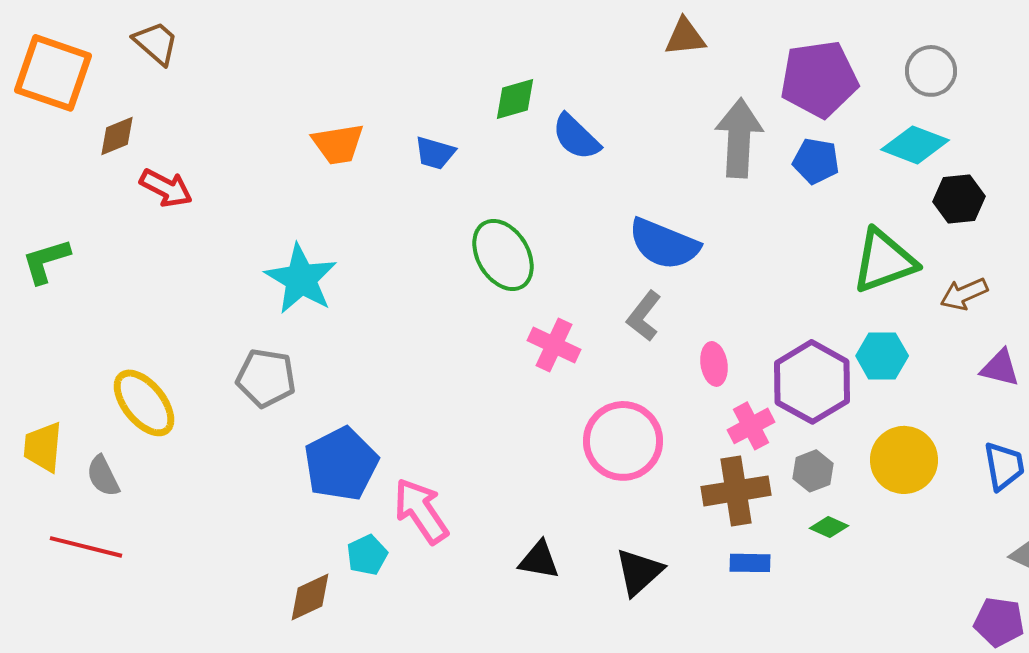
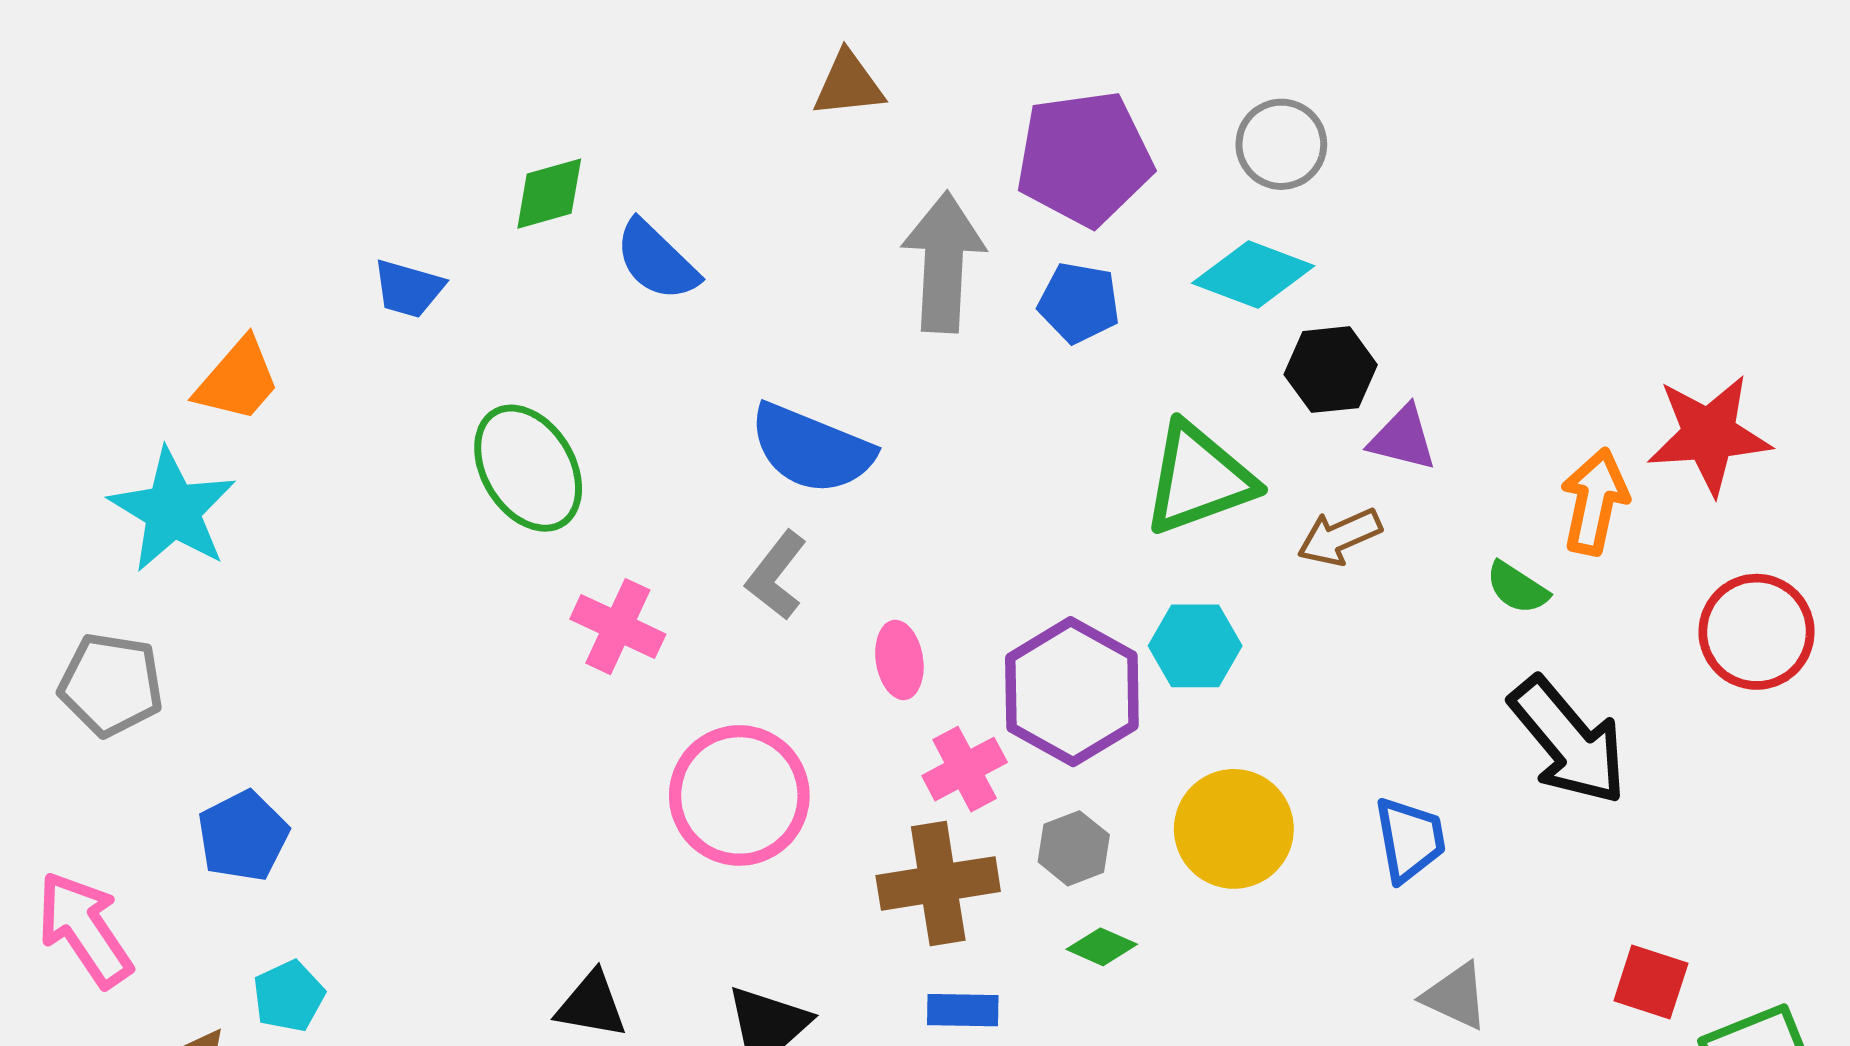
orange trapezoid: (338, 144) -> (238, 380), moved, turned -40
purple triangle: (1000, 368) -> (1403, 438), moved
blue pentagon: (341, 464) -> (243, 836), size x0.7
pink arrow: (421, 511) -> (85, 929), moved

